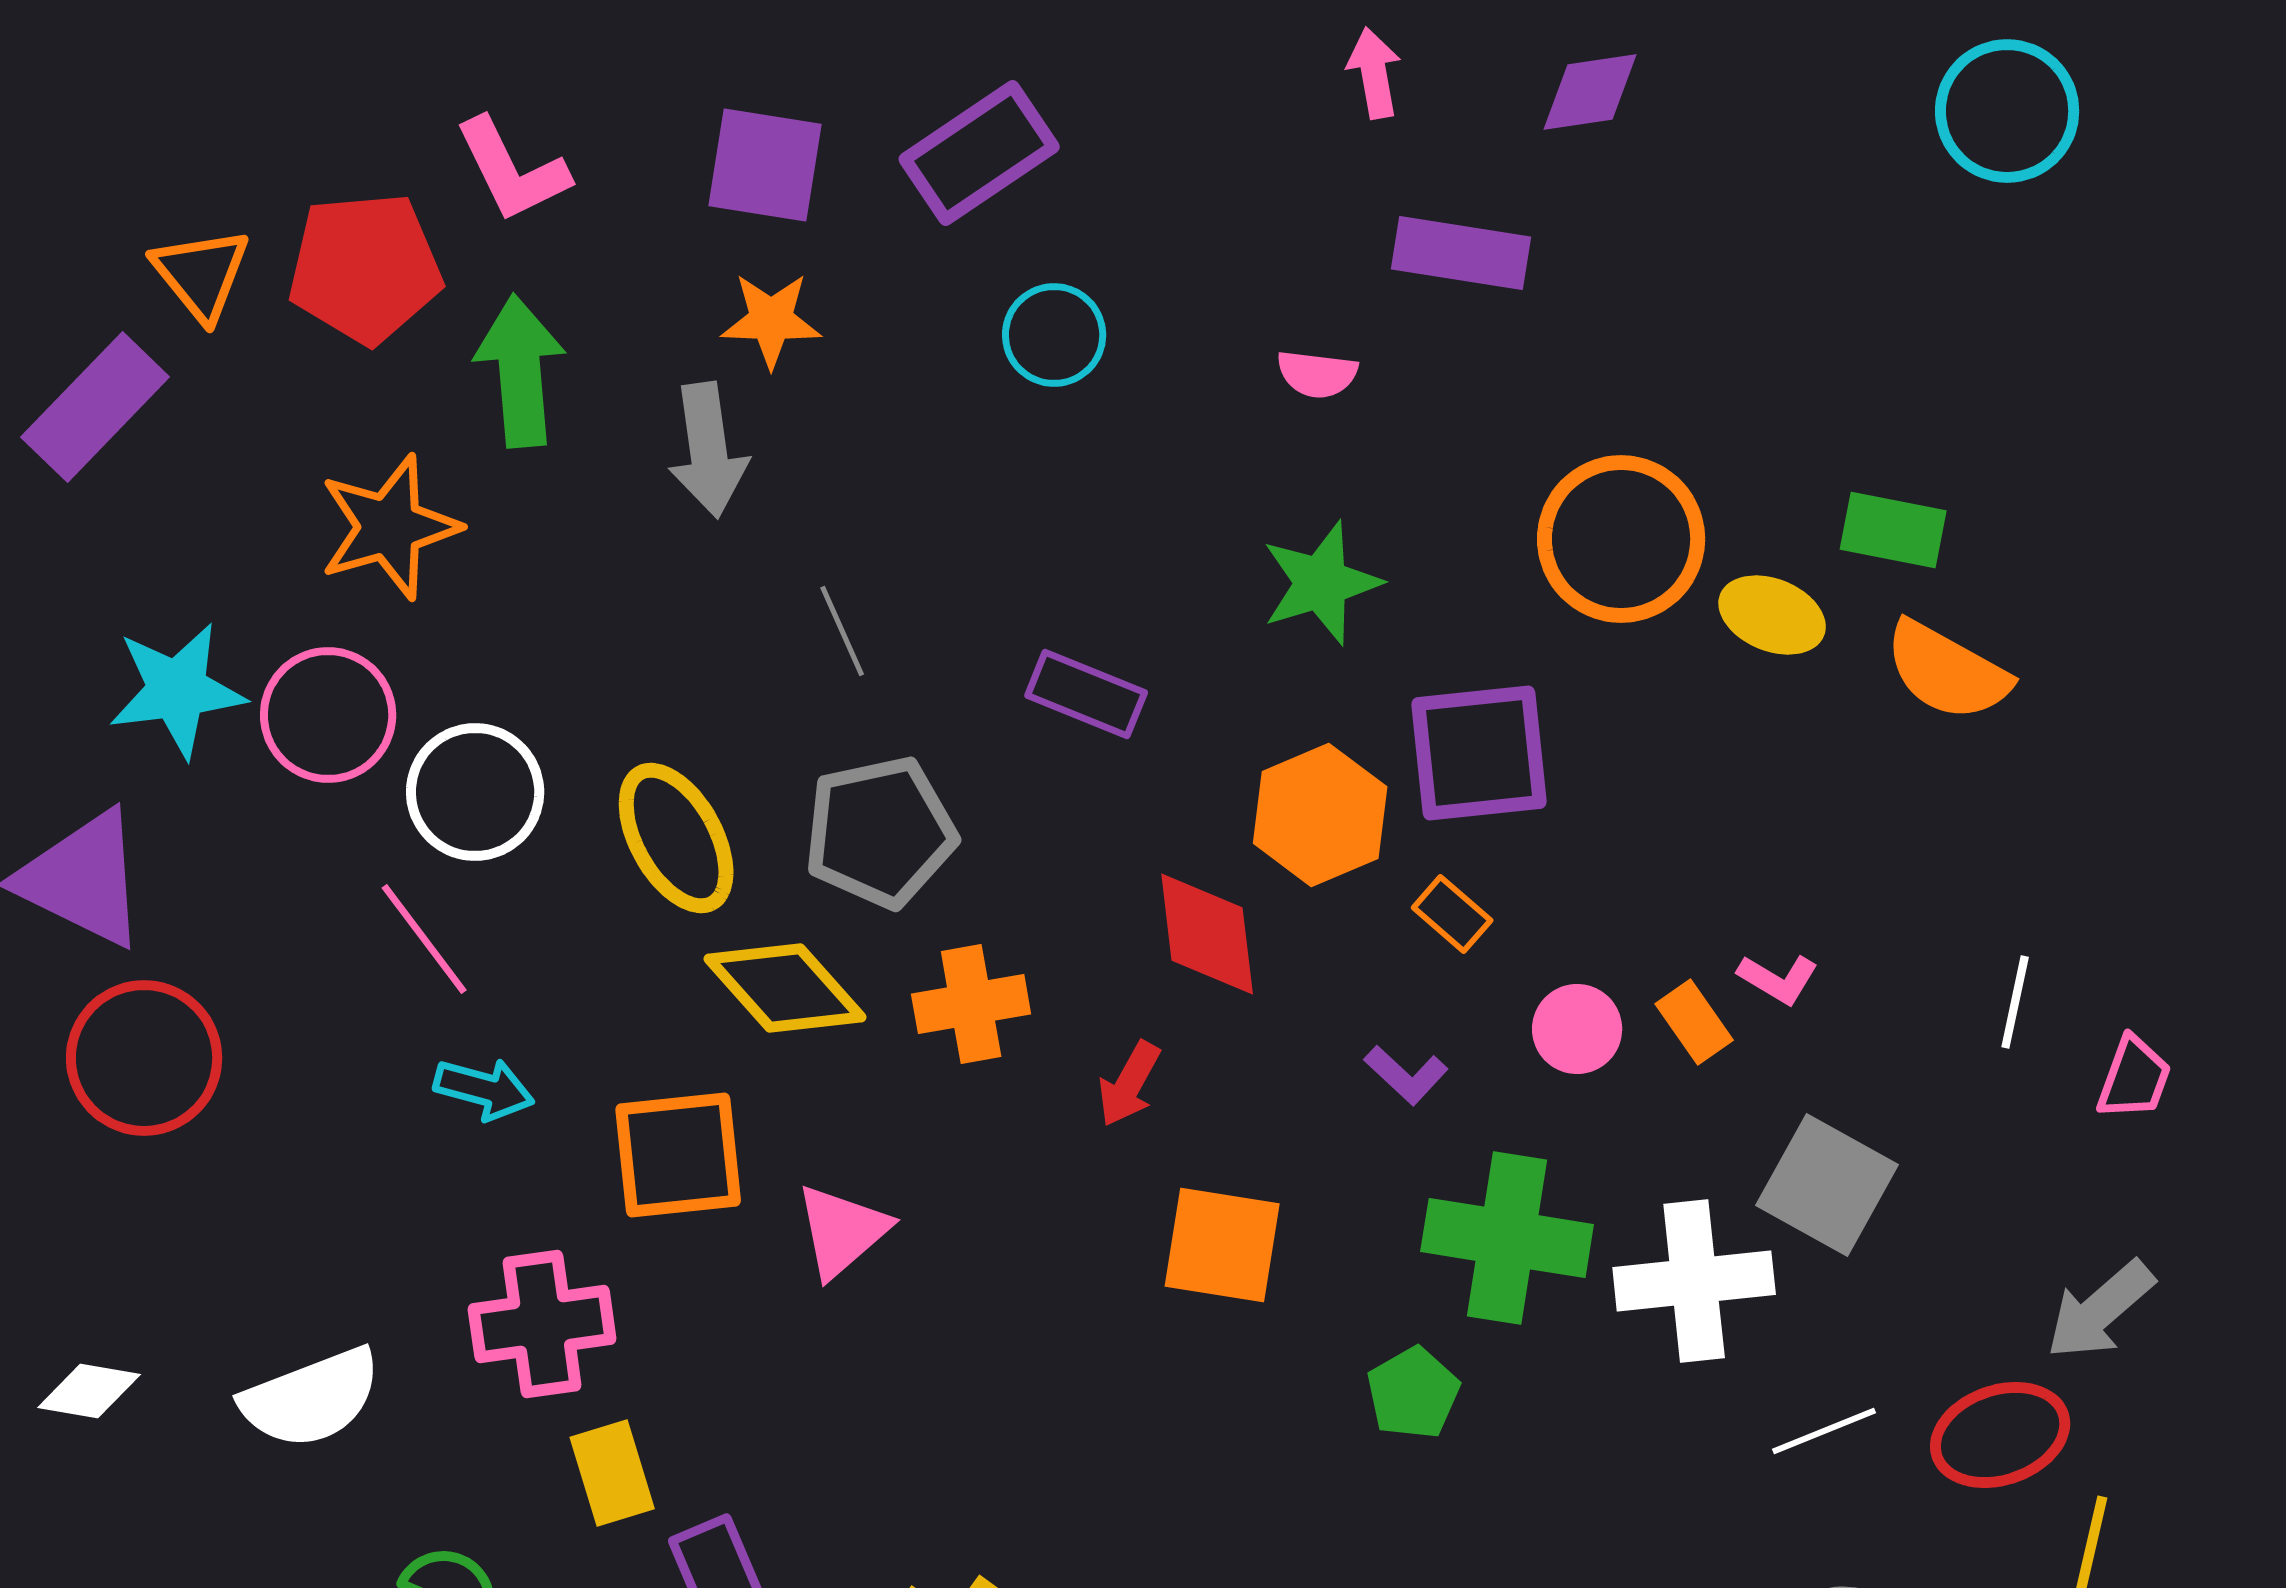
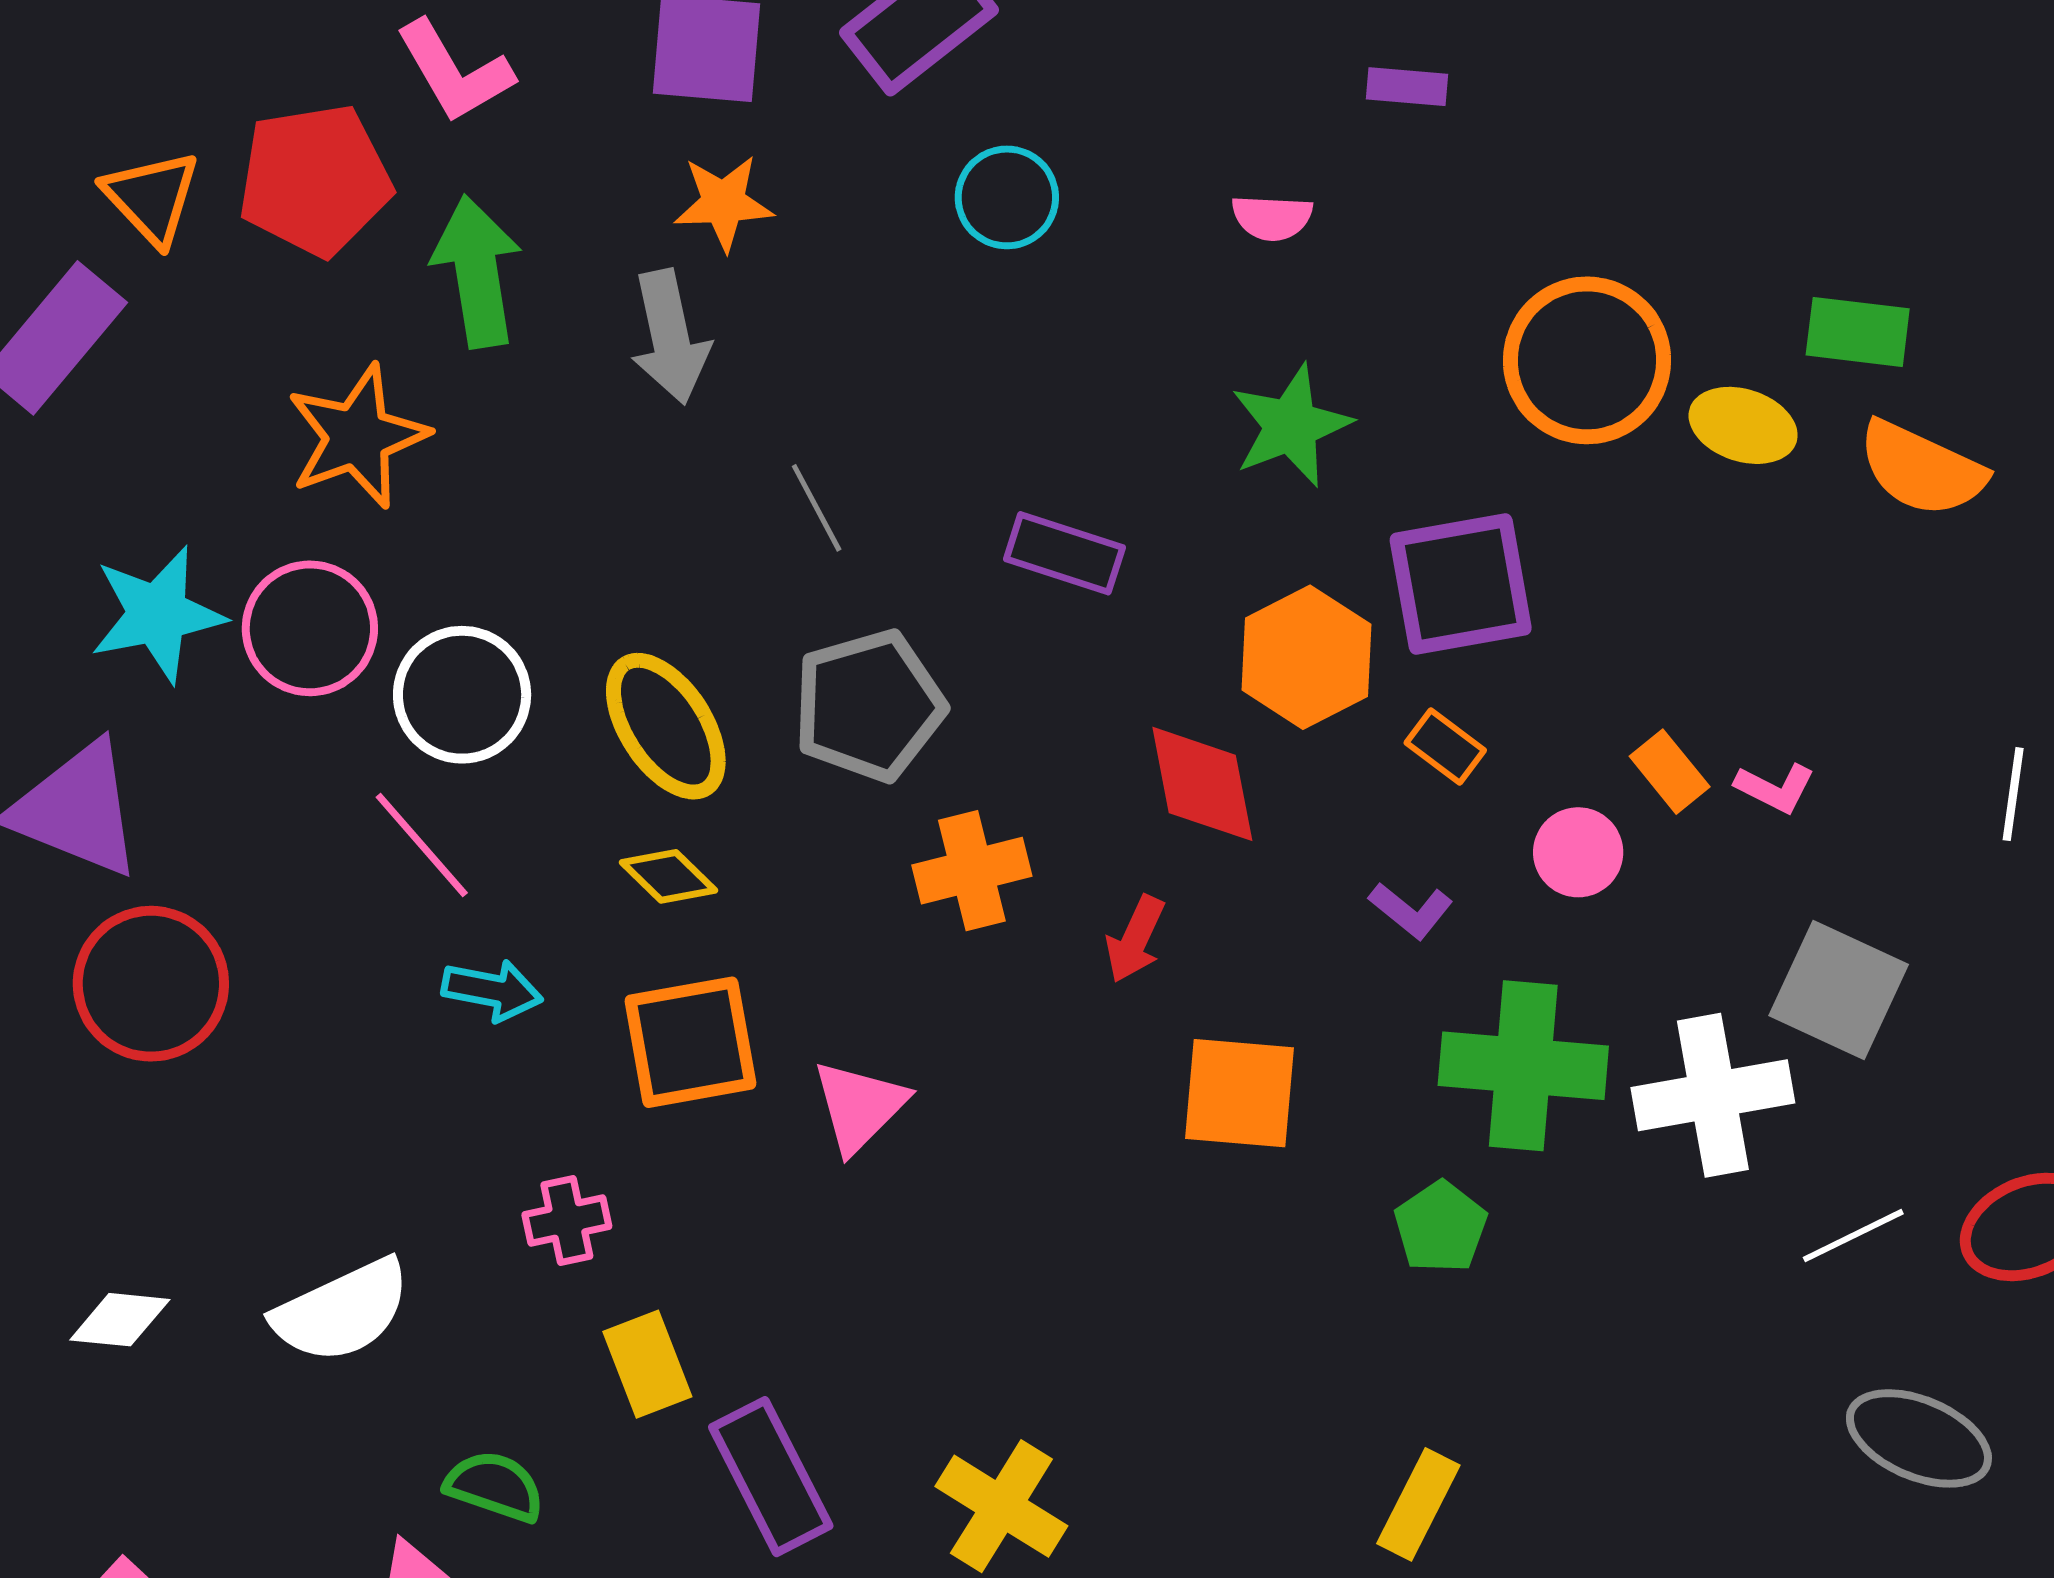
purple rectangle: (1461, 253) -> (1407, 87), size x0.6
yellow diamond: (785, 988) -> (669, 876), moved, size x0.6
orange rectangle: (1694, 1022) -> (1670, 772), moved
pink cross: (542, 1324) -> (567, 1221), size x0.6

